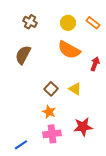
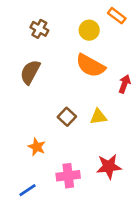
orange rectangle: (93, 23) -> (117, 16), moved
yellow triangle: (75, 89) -> (98, 117), turned -40
orange star: (49, 112) -> (37, 147), moved

